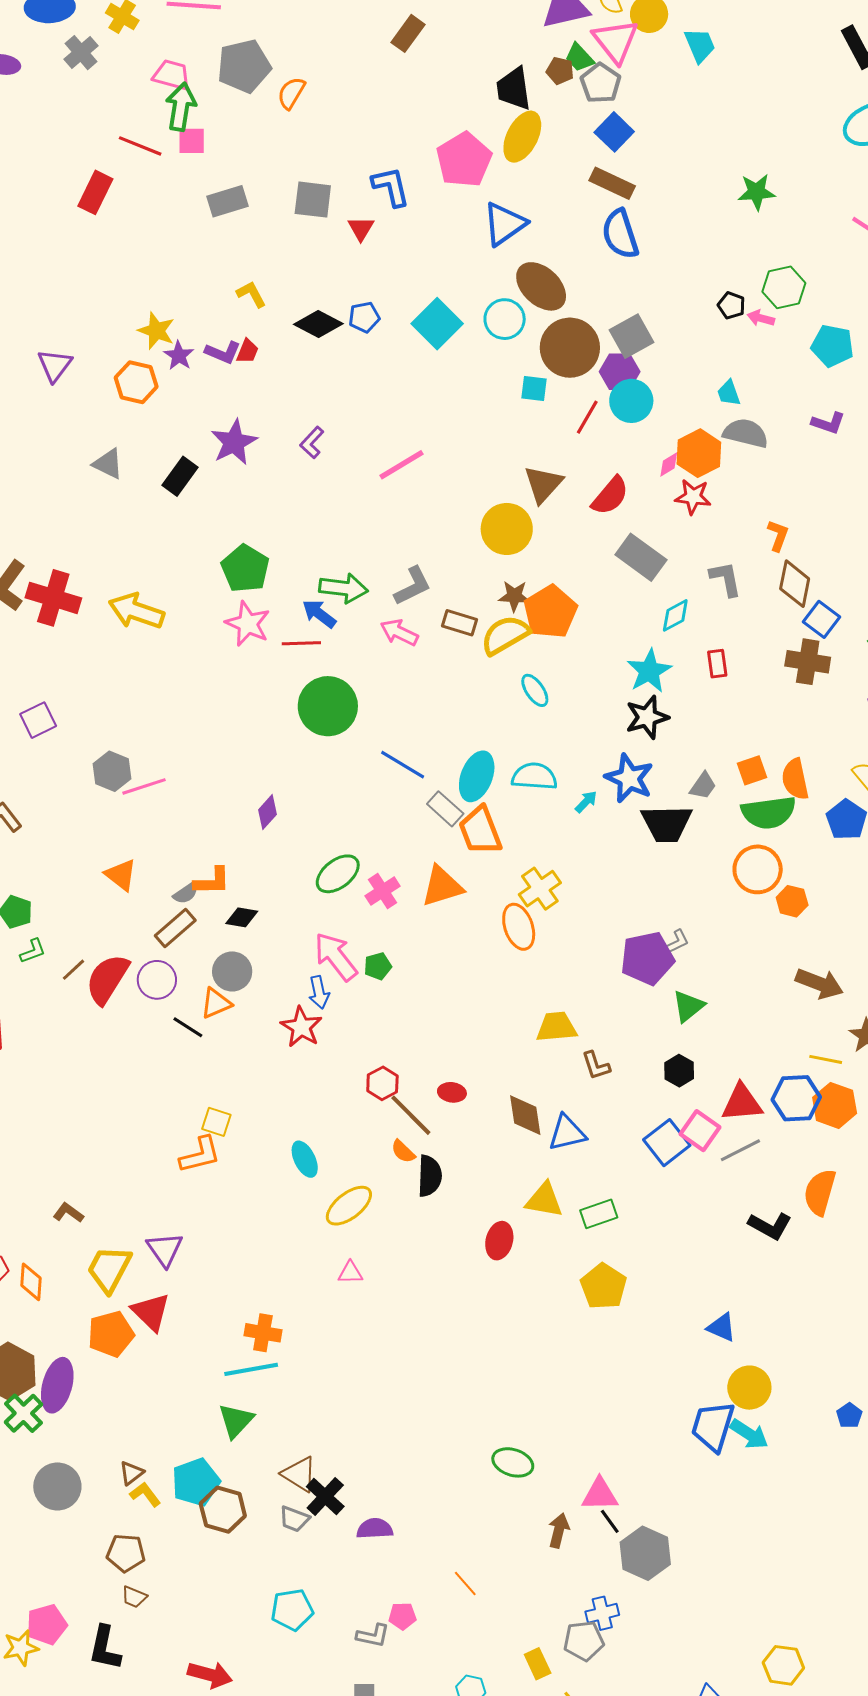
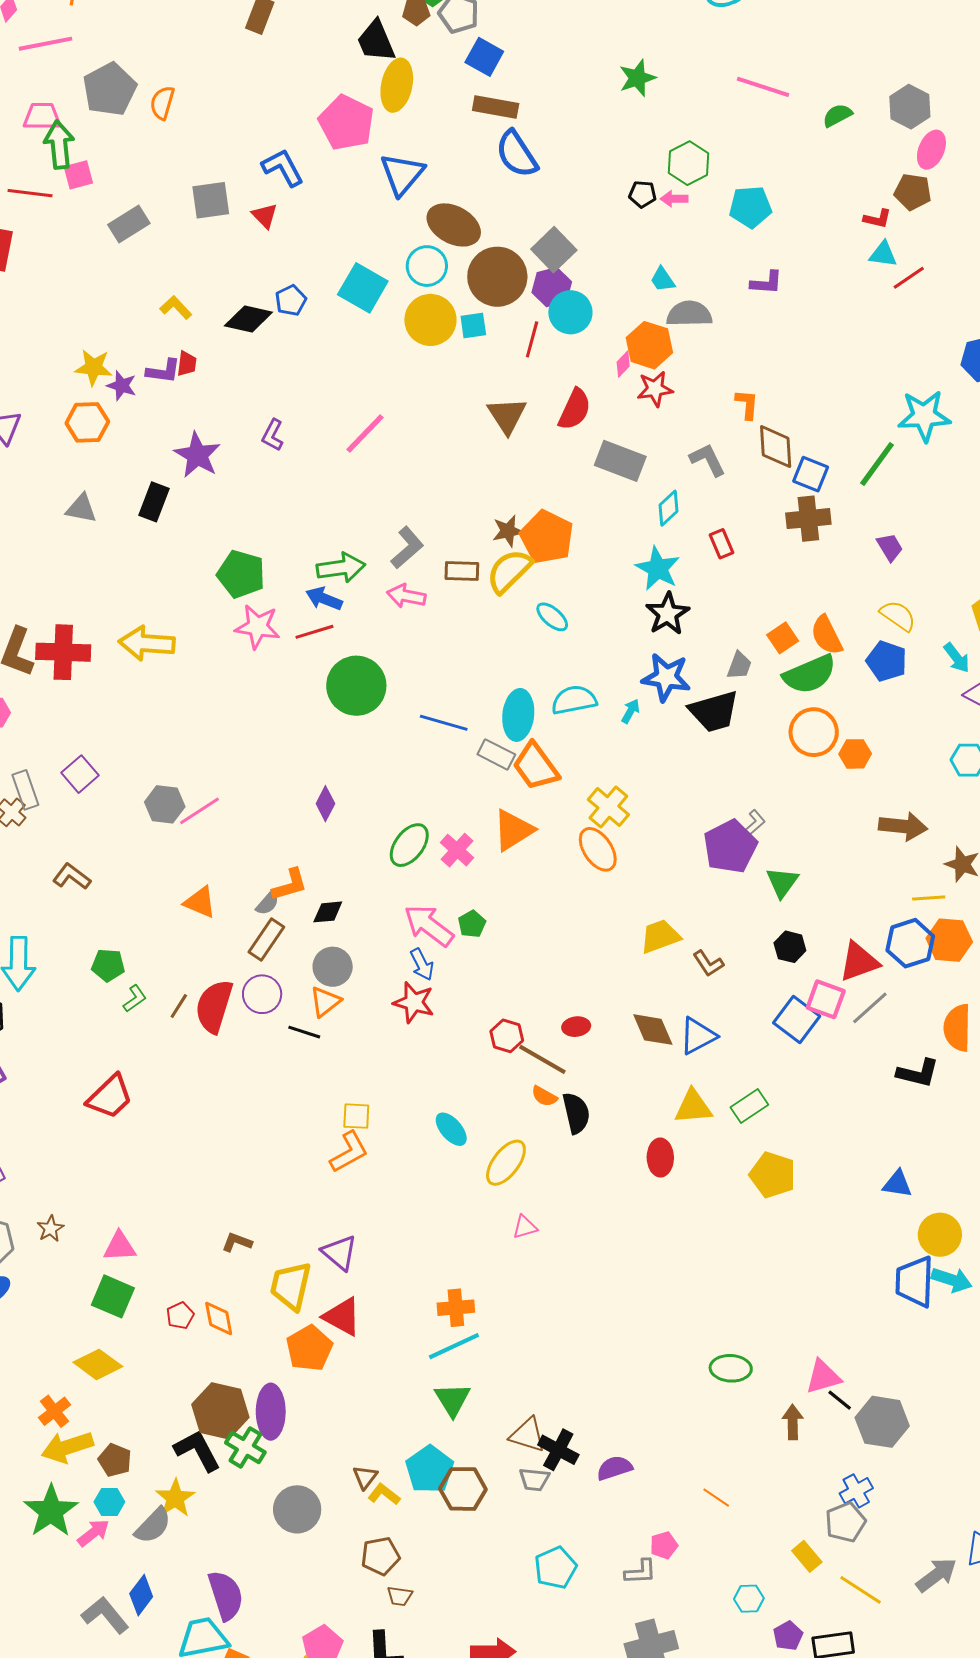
yellow circle: (507, 529) -> (430, 320), moved

